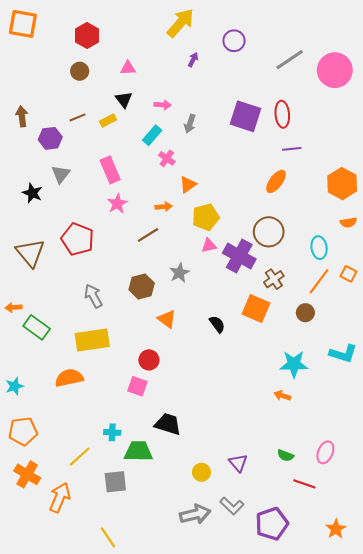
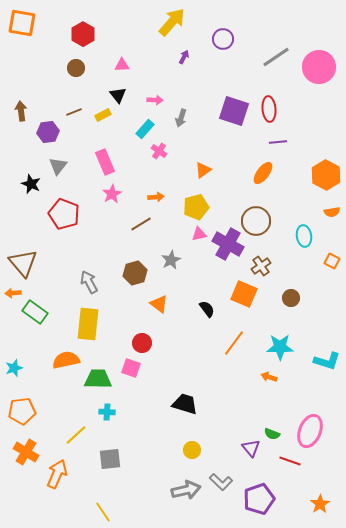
orange triangle: (188, 185) -> (203, 170), moved
red pentagon: (78, 239) -> (64, 214), moved
brown triangle: (30, 253) -> (23, 263), moved
orange line: (319, 281) -> (234, 343), moved
yellow rectangle: (92, 340) -> (88, 324), turned -76
cyan L-shape: (343, 354) -> (327, 361), moved
black trapezoid: (168, 424) -> (185, 404), moved
green trapezoid: (138, 451) -> (98, 379), moved
pink ellipse: (325, 452) -> (310, 431), size x1.5
purple triangle: (238, 463) -> (251, 448), moved

